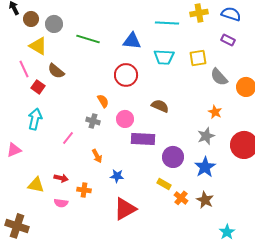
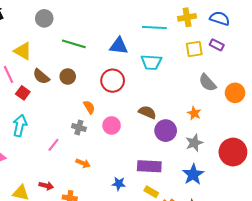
brown circle: (31, 19) -> (68, 77), moved
gray circle: (54, 24) -> (44, 18), moved
yellow square: (198, 58) -> (194, 49), moved
orange star: (215, 112) -> (194, 113), moved
purple rectangle: (143, 139) -> (149, 166), moved
orange arrow: (97, 156) -> (83, 163), turned -40
purple circle: (173, 157) -> (166, 131), moved
blue star: (117, 176) -> (119, 184), moved

